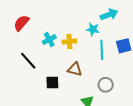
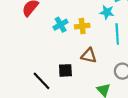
black line: (28, 61) -> (42, 81), moved

